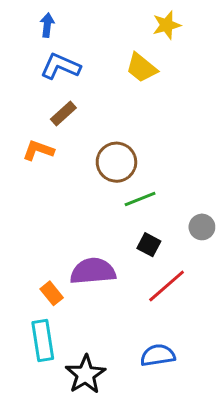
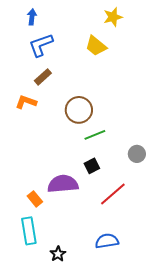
blue L-shape: (60, 66) -> (41, 45), turned -44
black square: (149, 245) -> (92, 166), moved, turned 35
black star: (85, 374) -> (58, 254), size x0.6

